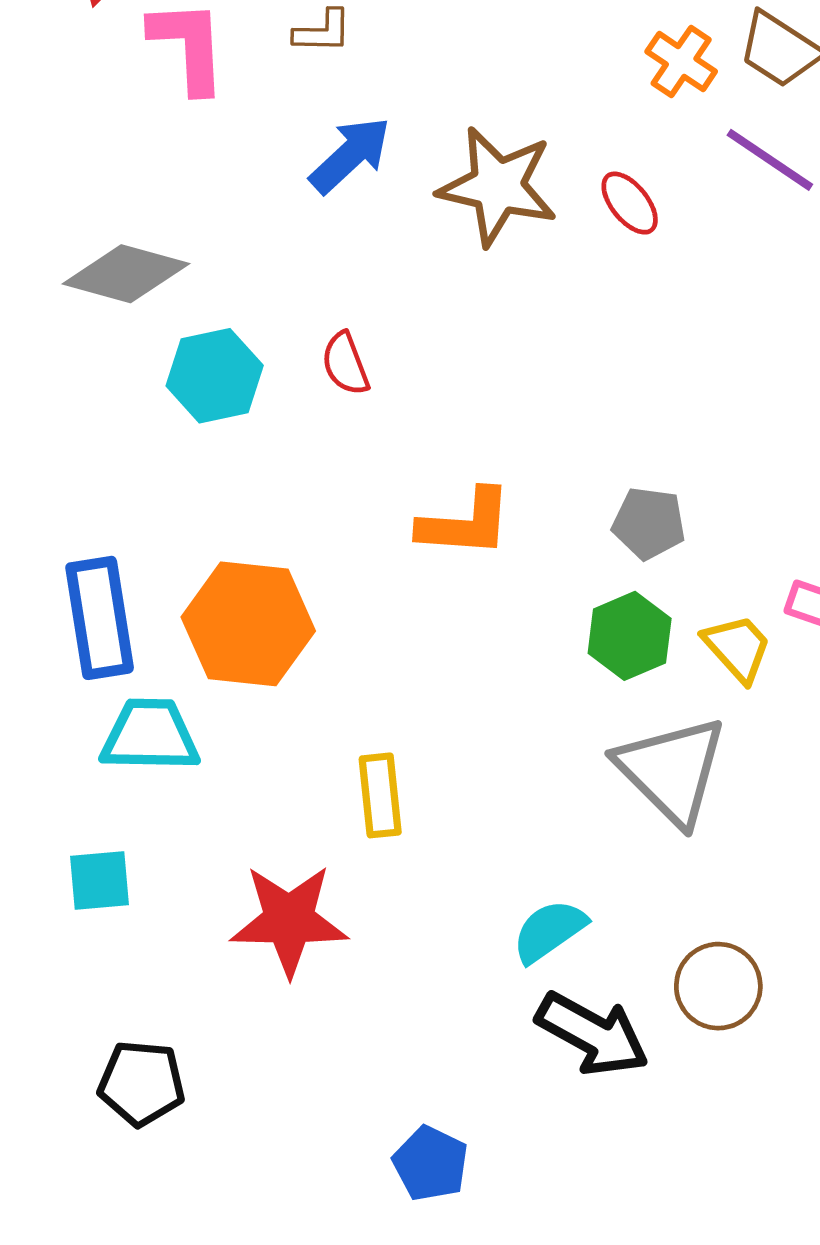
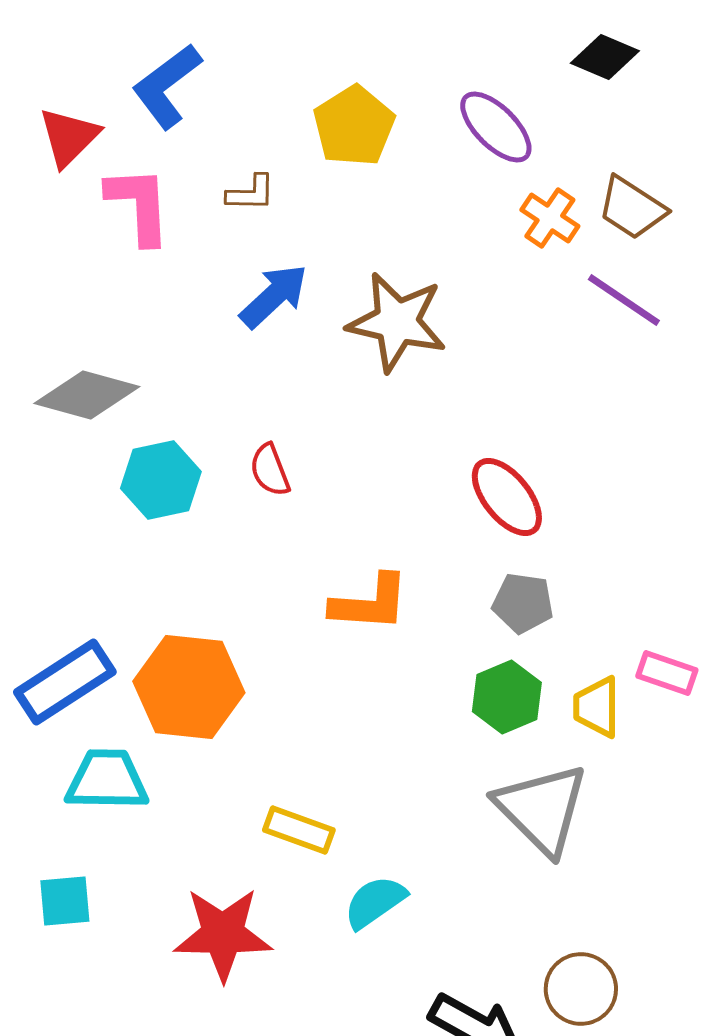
red ellipse: (630, 203) -> (507, 497), moved, size x1.5
blue rectangle: (100, 618) -> (65, 682), turned 66
yellow trapezoid: (738, 648) -> (597, 707), turned -138
yellow rectangle: (380, 795) -> (299, 830), turned -64
cyan semicircle: (549, 931) -> (375, 902), moved

